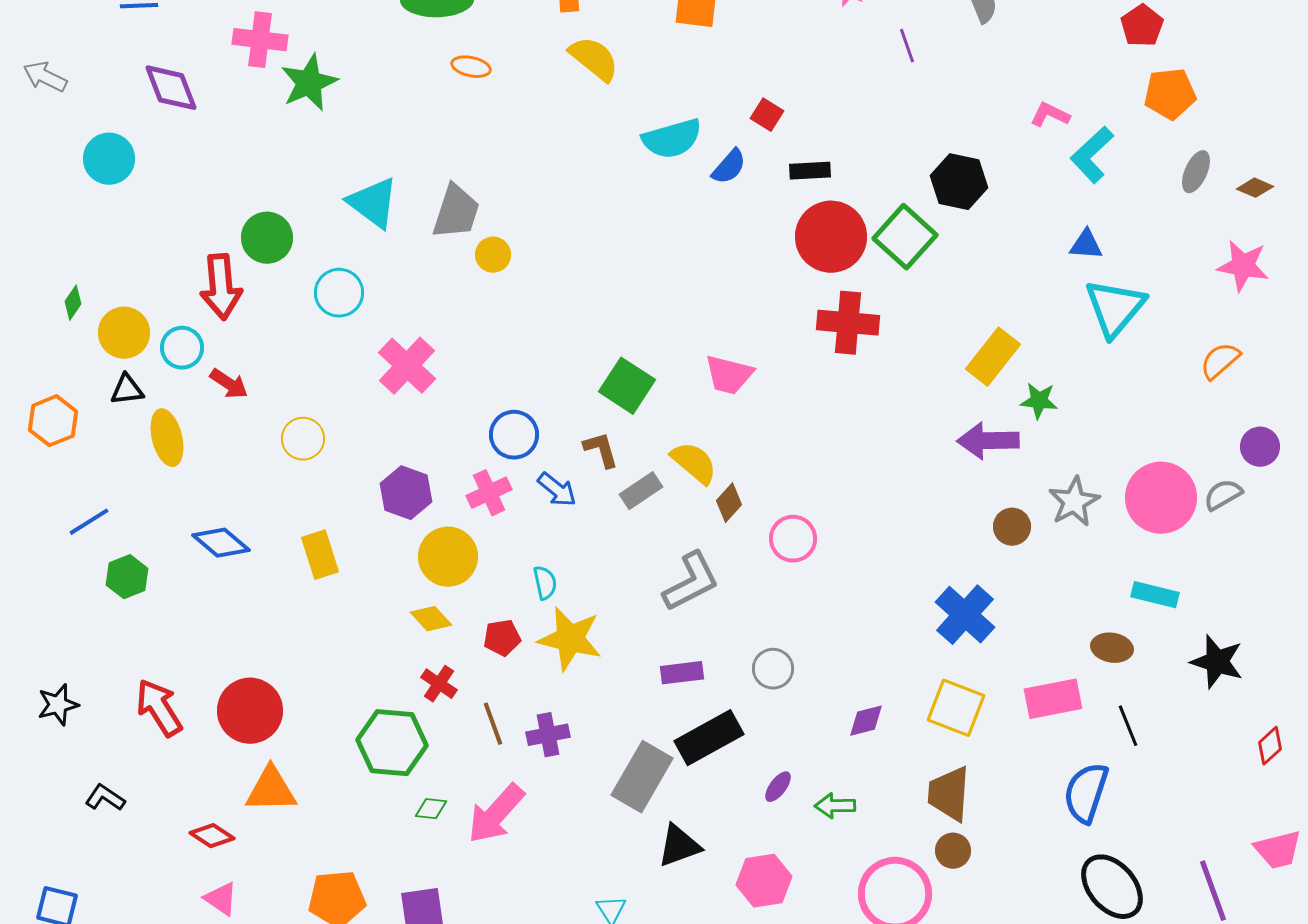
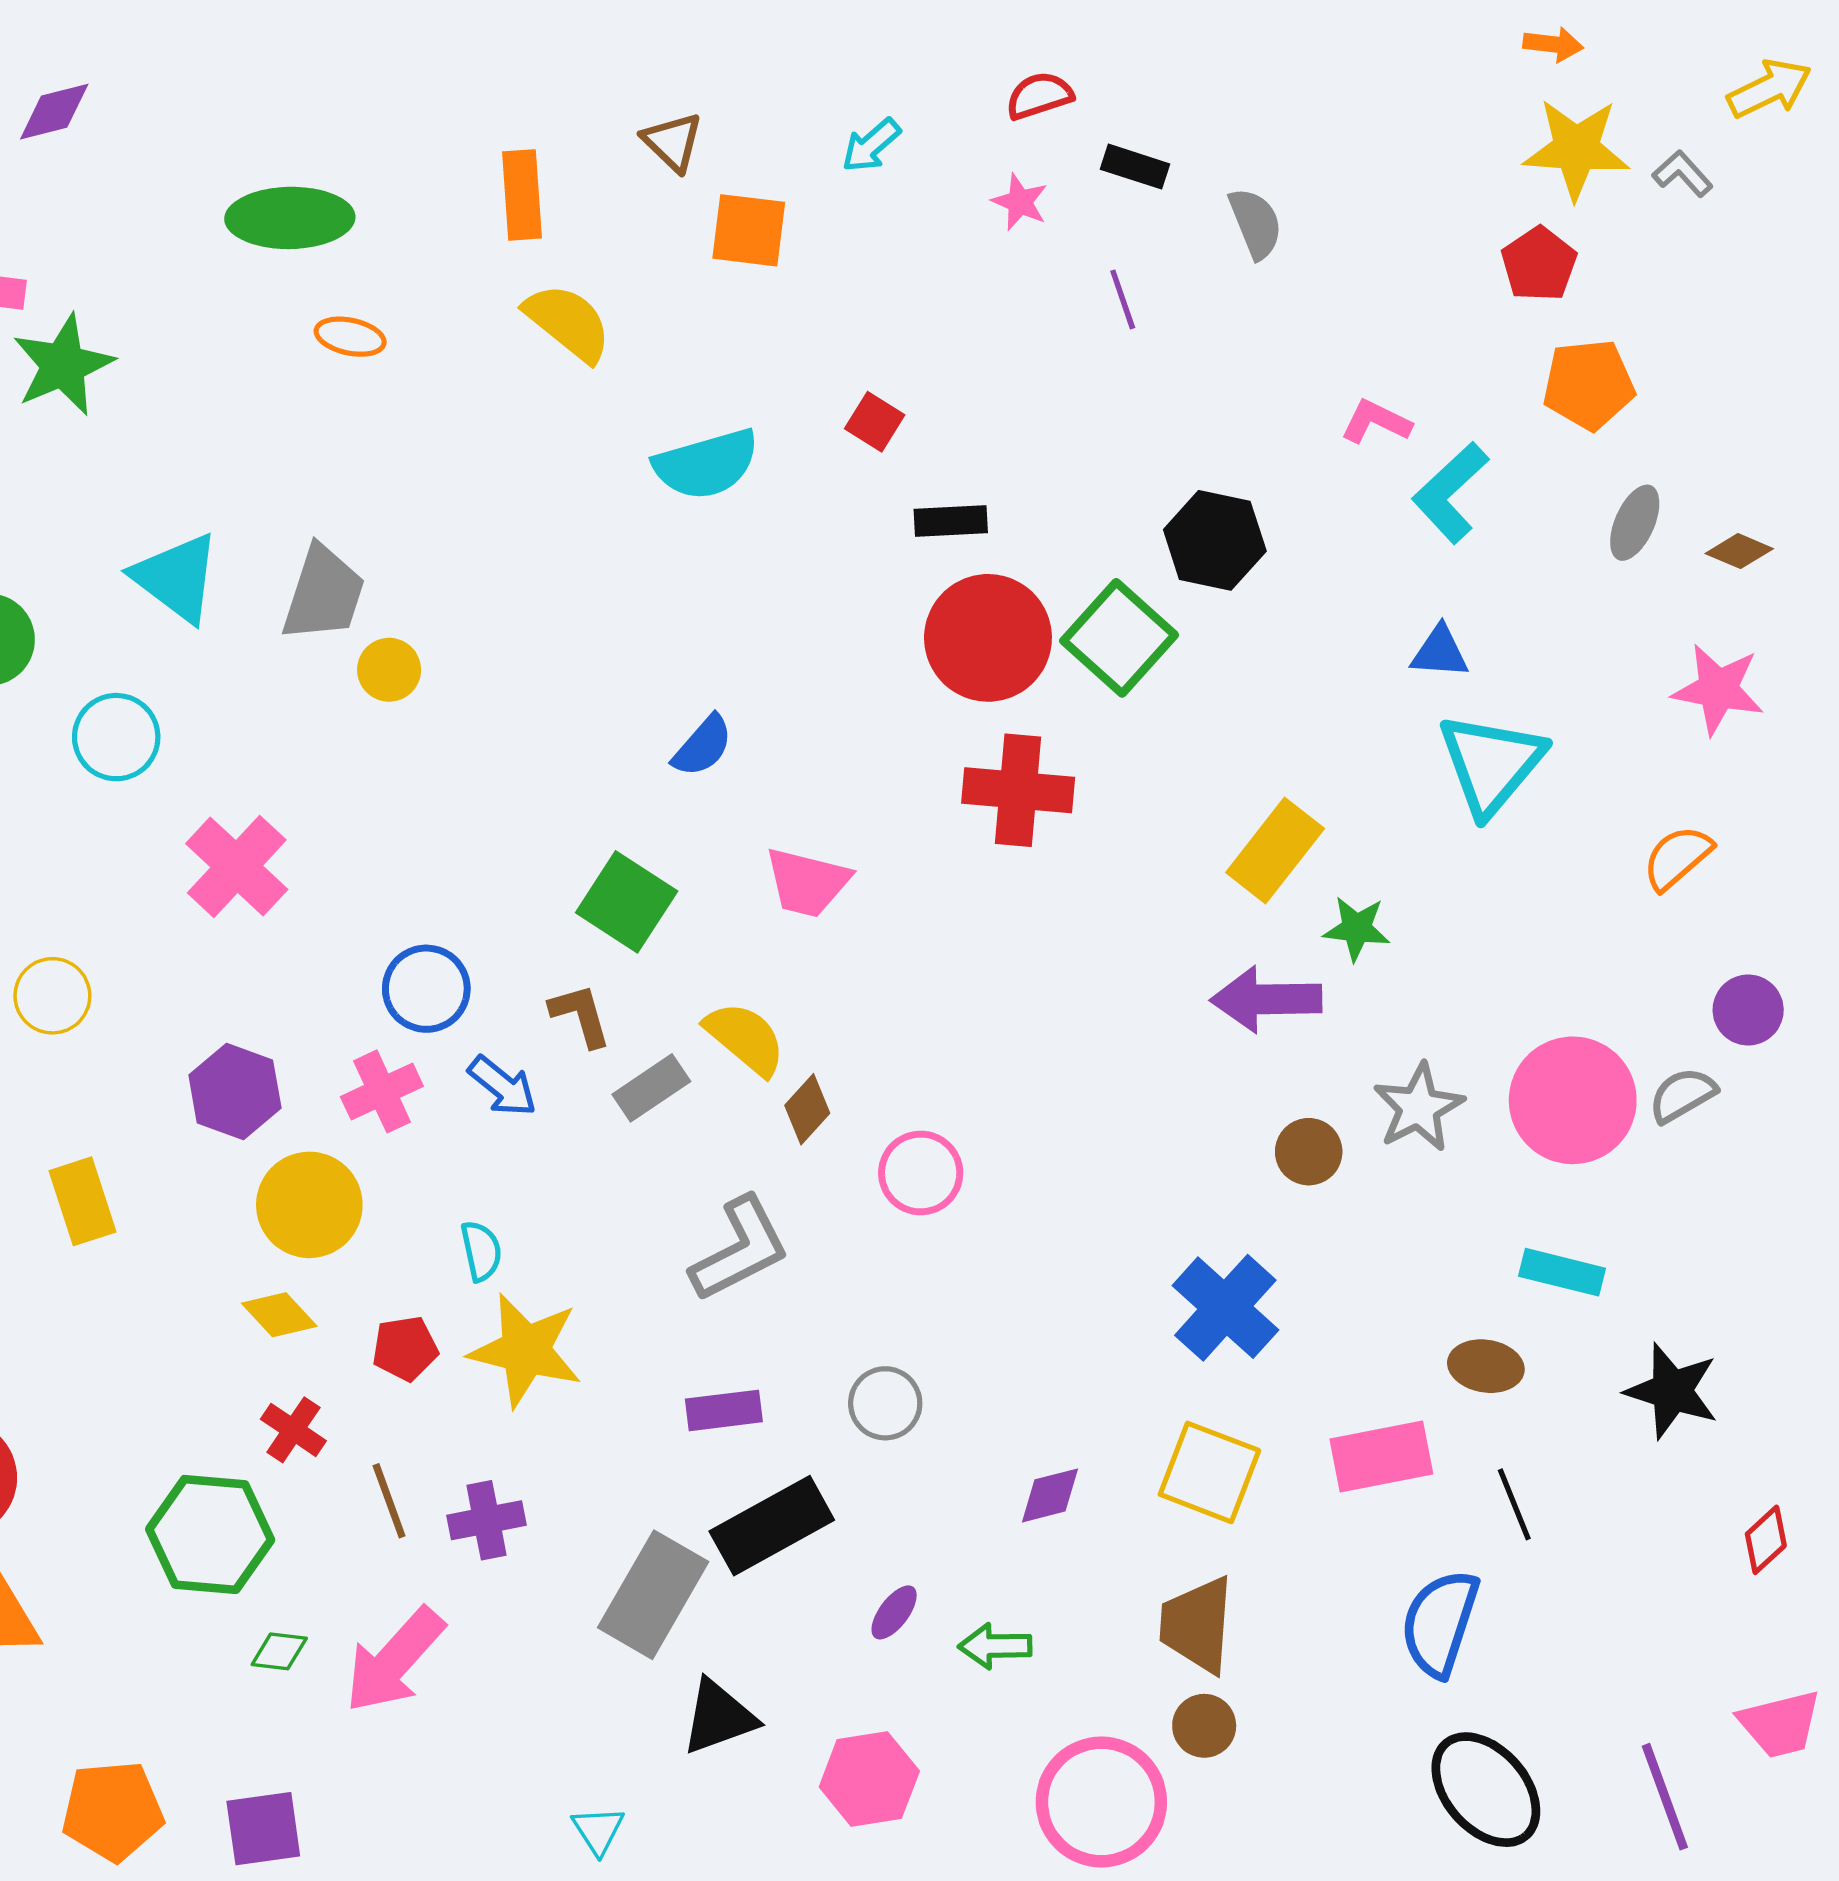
blue semicircle: (729, 167) -> (703, 746), moved

